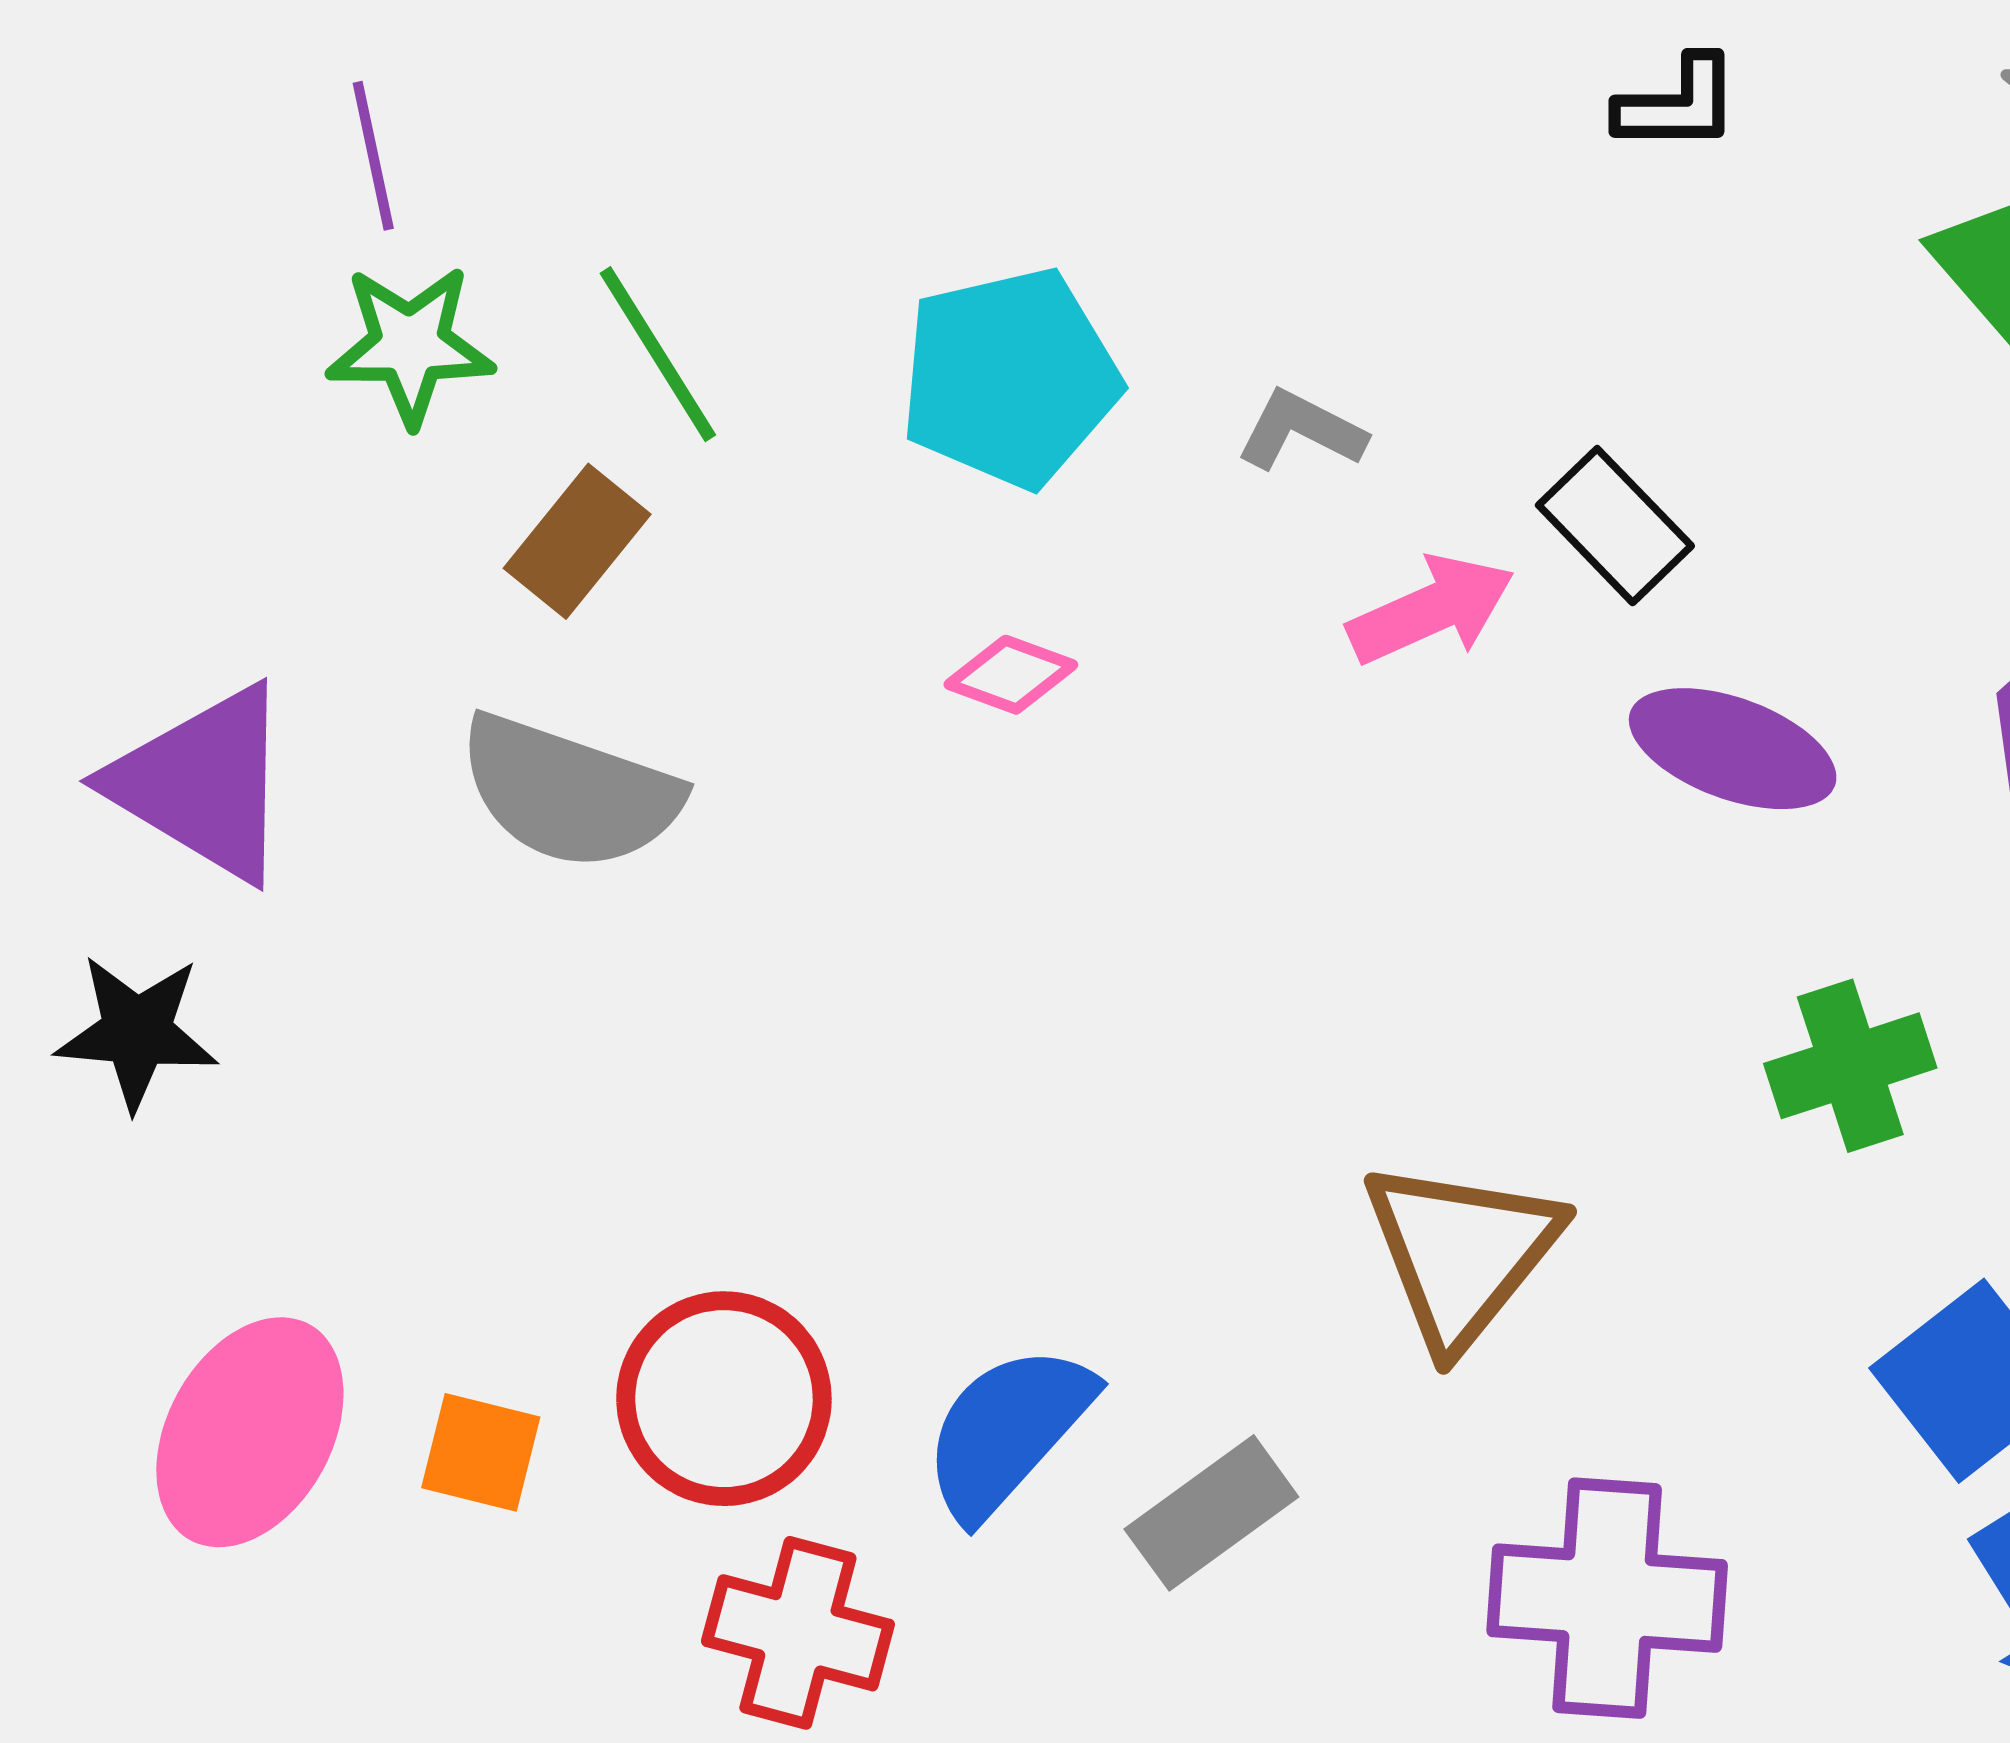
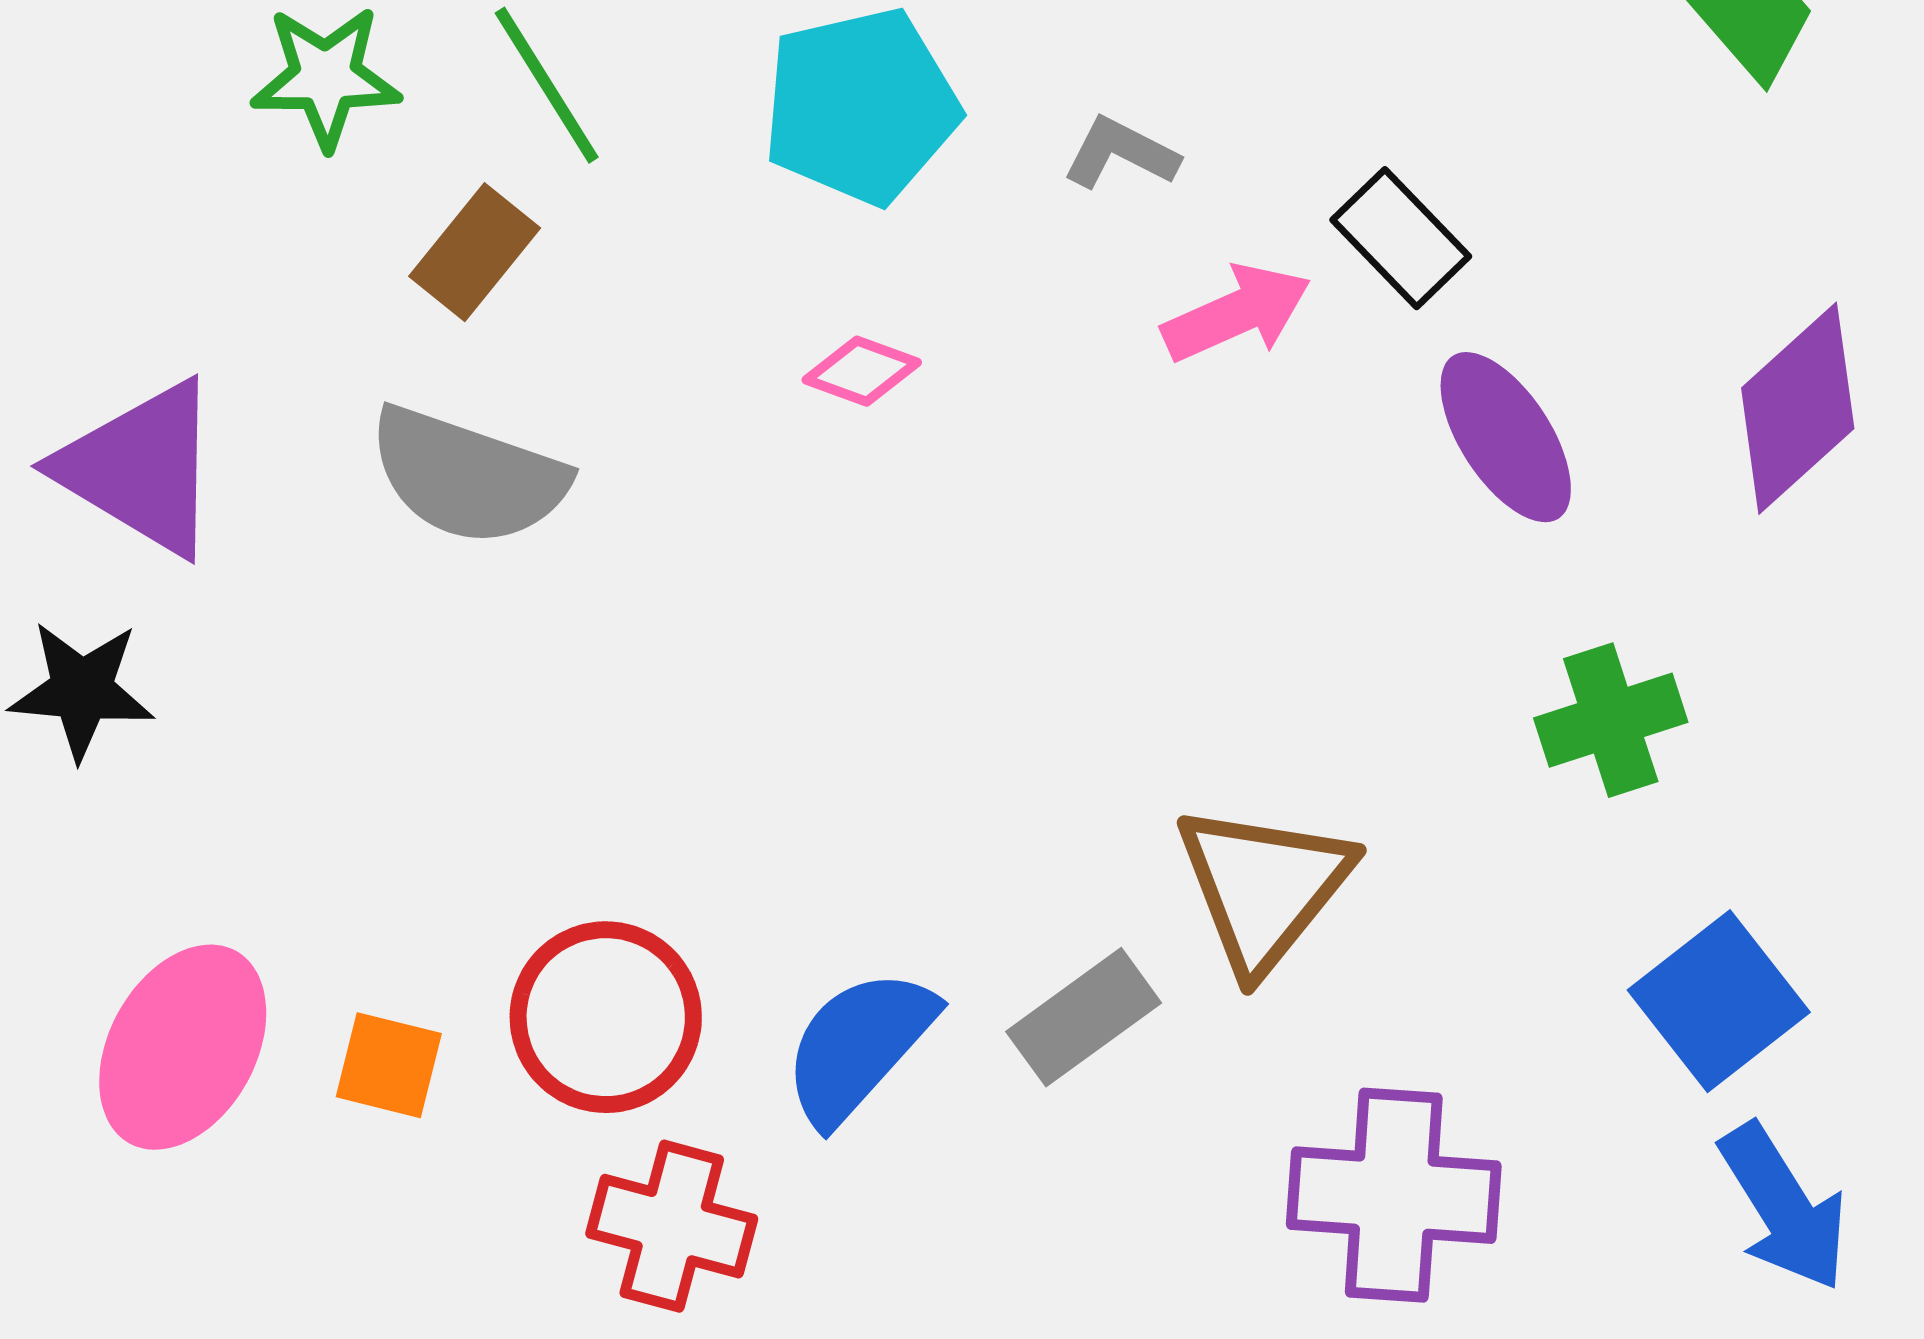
purple ellipse: (1733, 749) -> (1506, 437), turned 37
gray rectangle: (1211, 1513) -> (1084, 1017), moved

